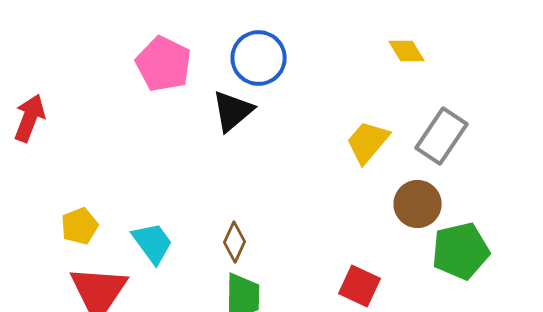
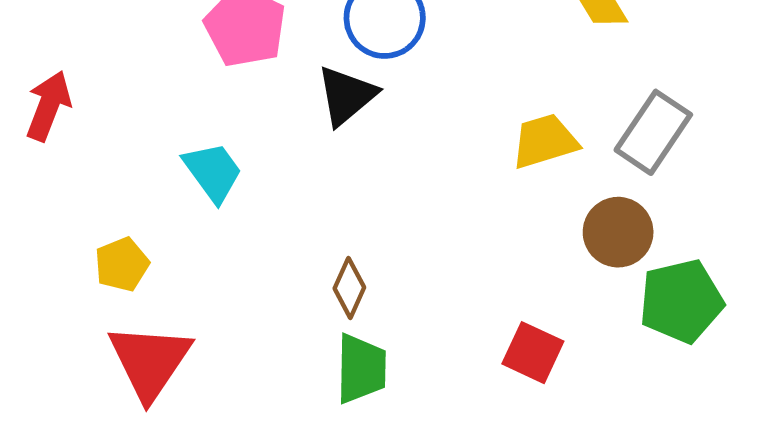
yellow trapezoid: (368, 142) -> (545, 141), turned 33
cyan trapezoid: (153, 243) -> (213, 172), moved

